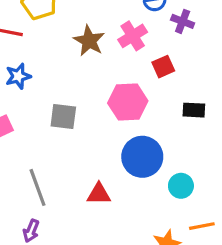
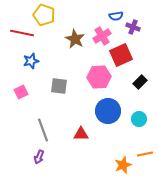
red square: (163, 67) -> (121, 55), size x1.6
black rectangle: (194, 110) -> (140, 82), turned -48
cyan circle: (181, 186) -> (139, 119), moved

